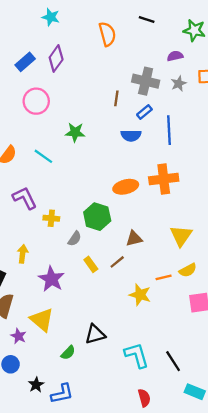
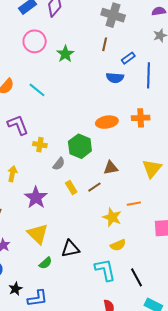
gray cross: (146, 81) -> (113, 15), moved
green star: (75, 132) -> (65, 54), moved, turned 30
orange cross: (164, 179) -> (141, 118), size x0.7
yellow semicircle: (188, 270) -> (118, 245), moved
yellow triangle: (42, 320) -> (38, 234), moved

